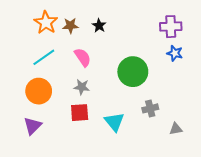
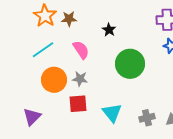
black star: (99, 26) -> (109, 30), moved
orange circle: (39, 91) -> (54, 80), moved
gray cross: (150, 108) -> (147, 118), moved

